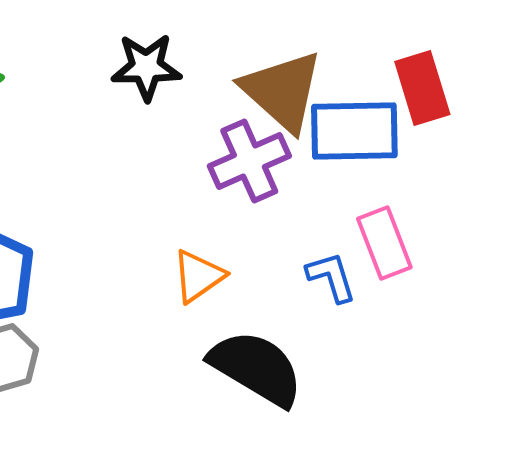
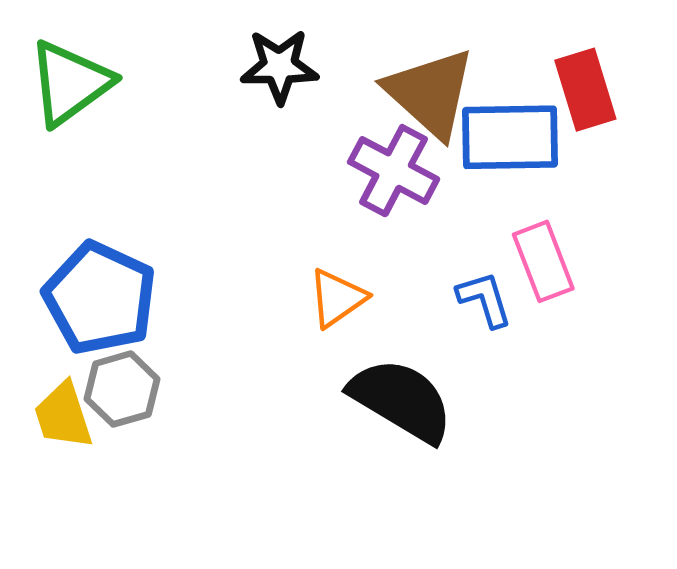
purple cross: (249, 161) -> (394, 171), turned -38

